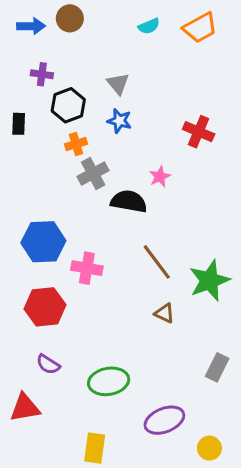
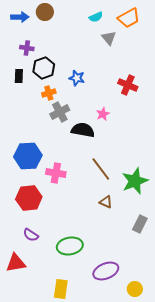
gray triangle: (118, 84) -> (109, 38), moved
black rectangle: (19, 124) -> (19, 76), moved
gray rectangle: (217, 367) -> (140, 224), moved

